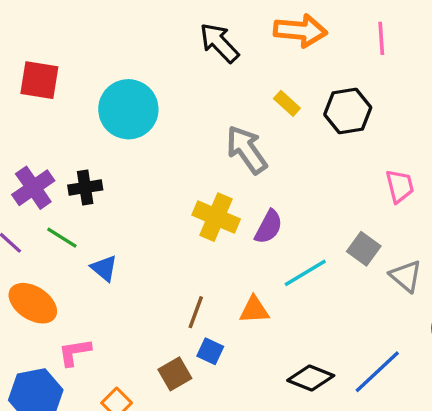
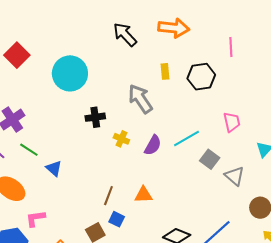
pink line: (381, 38) -> (231, 47), moved
red square: (39, 80) -> (17, 55), turned 35
yellow rectangle: (287, 103) -> (165, 71), turned 42
black cross: (85, 187) -> (95, 117), moved
yellow cross: (216, 217) -> (121, 139), size x0.6
cyan line: (305, 273) -> (187, 138), moved

